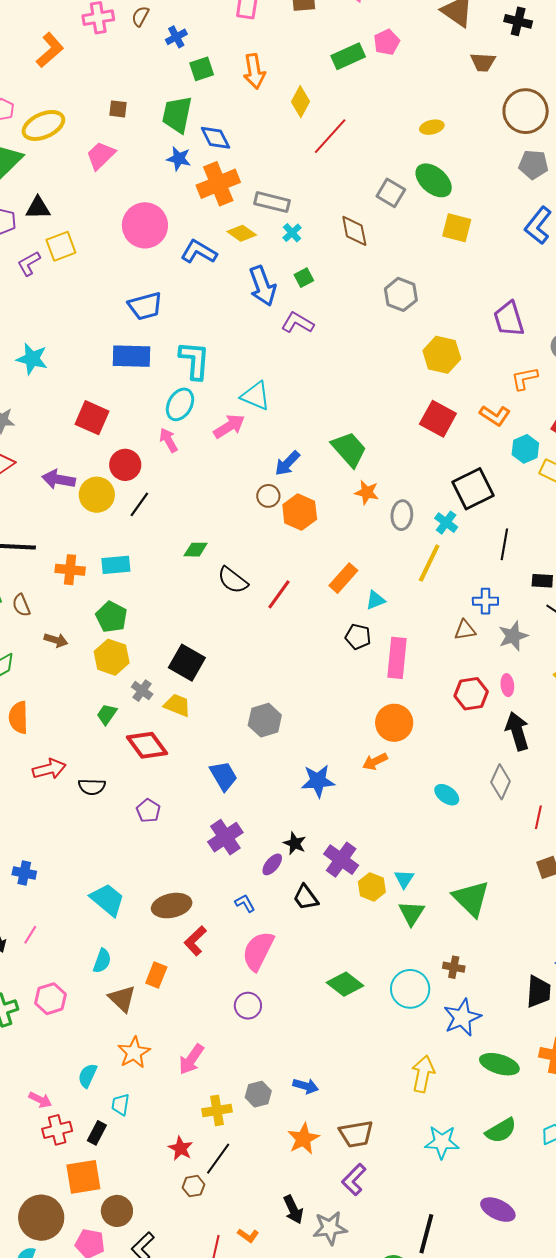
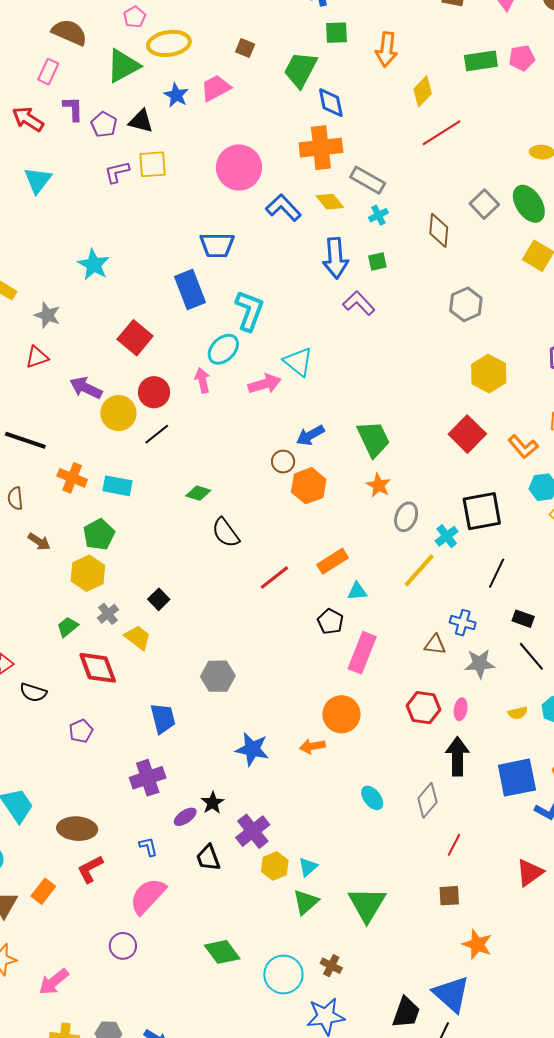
blue star: (179, 159) -> (176, 95), moved
blue rectangle: (131, 356) -> (190, 289), turned 51
red line: (279, 594) -> (274, 578), moved
black square: (187, 663) -> (159, 599), size x0.6

